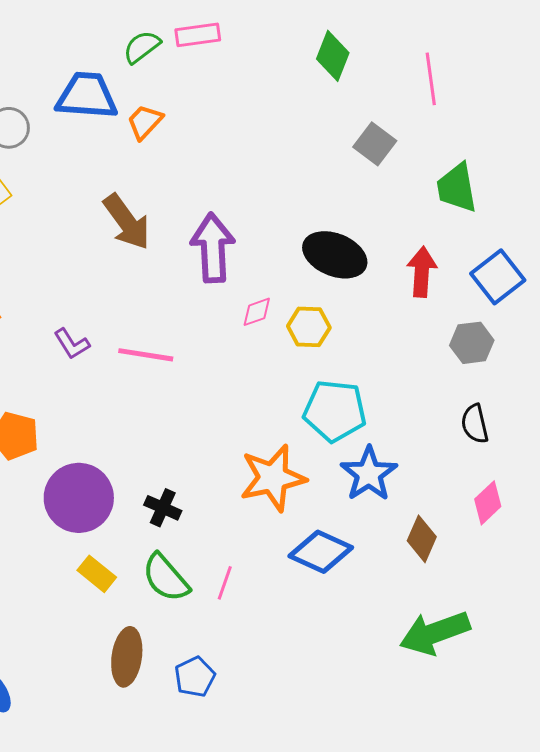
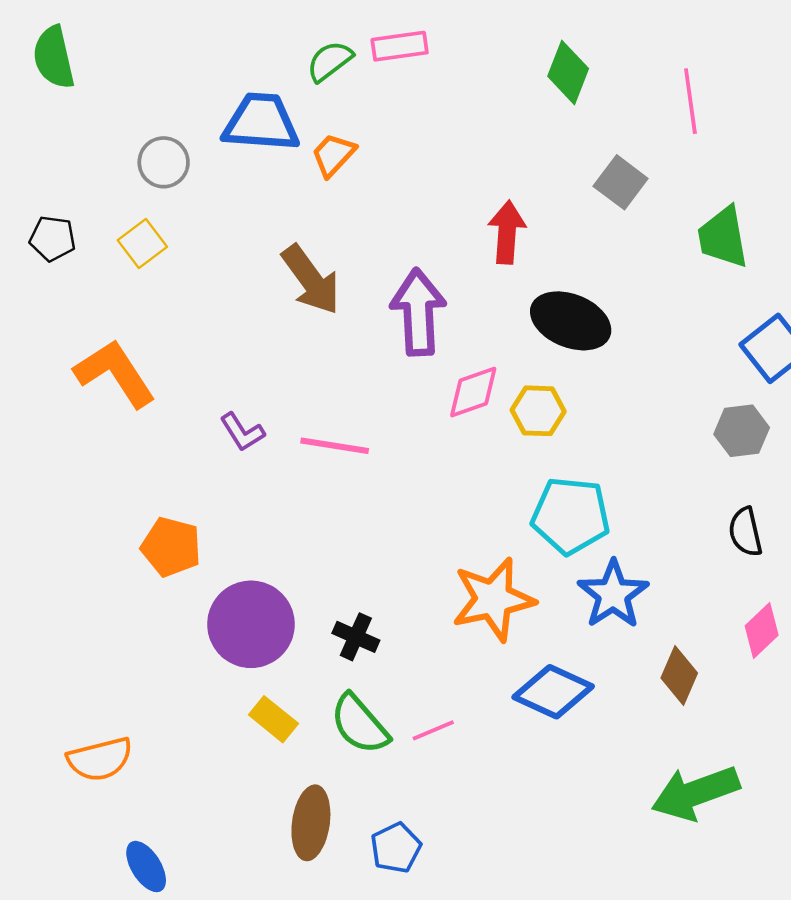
red arrow: (422, 272) -> (507, 232), moved
pink diamond: (257, 312) -> (473, 392), size x1.4
pink line: (225, 583) -> (433, 730), turned 48

